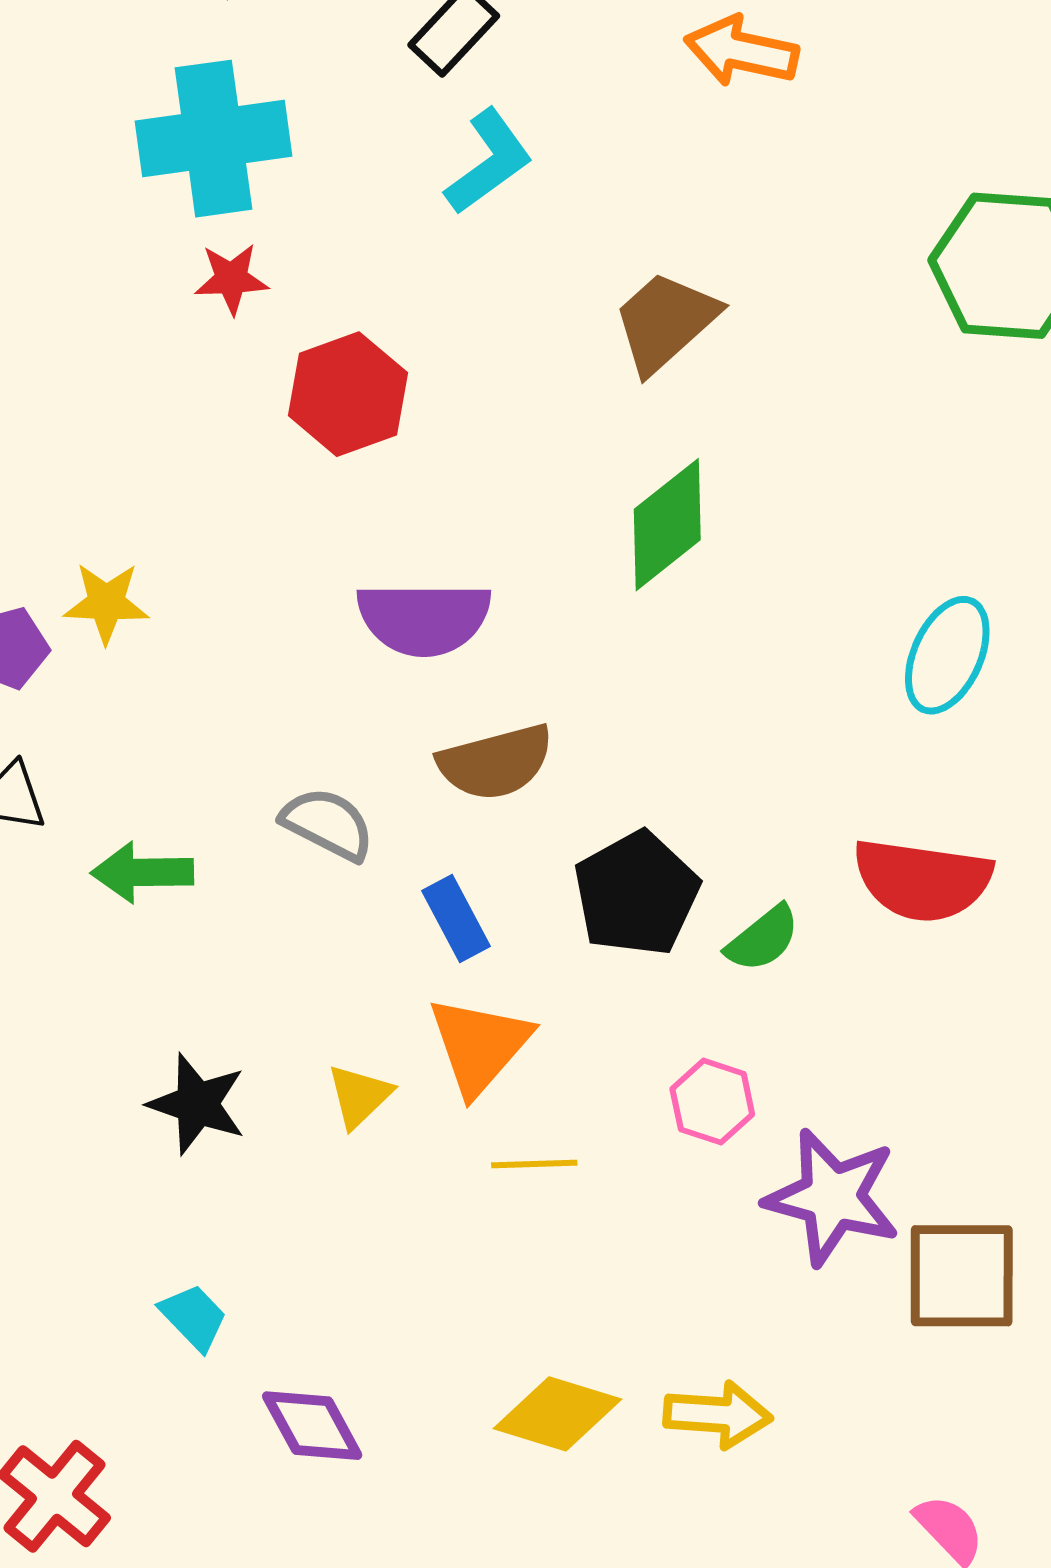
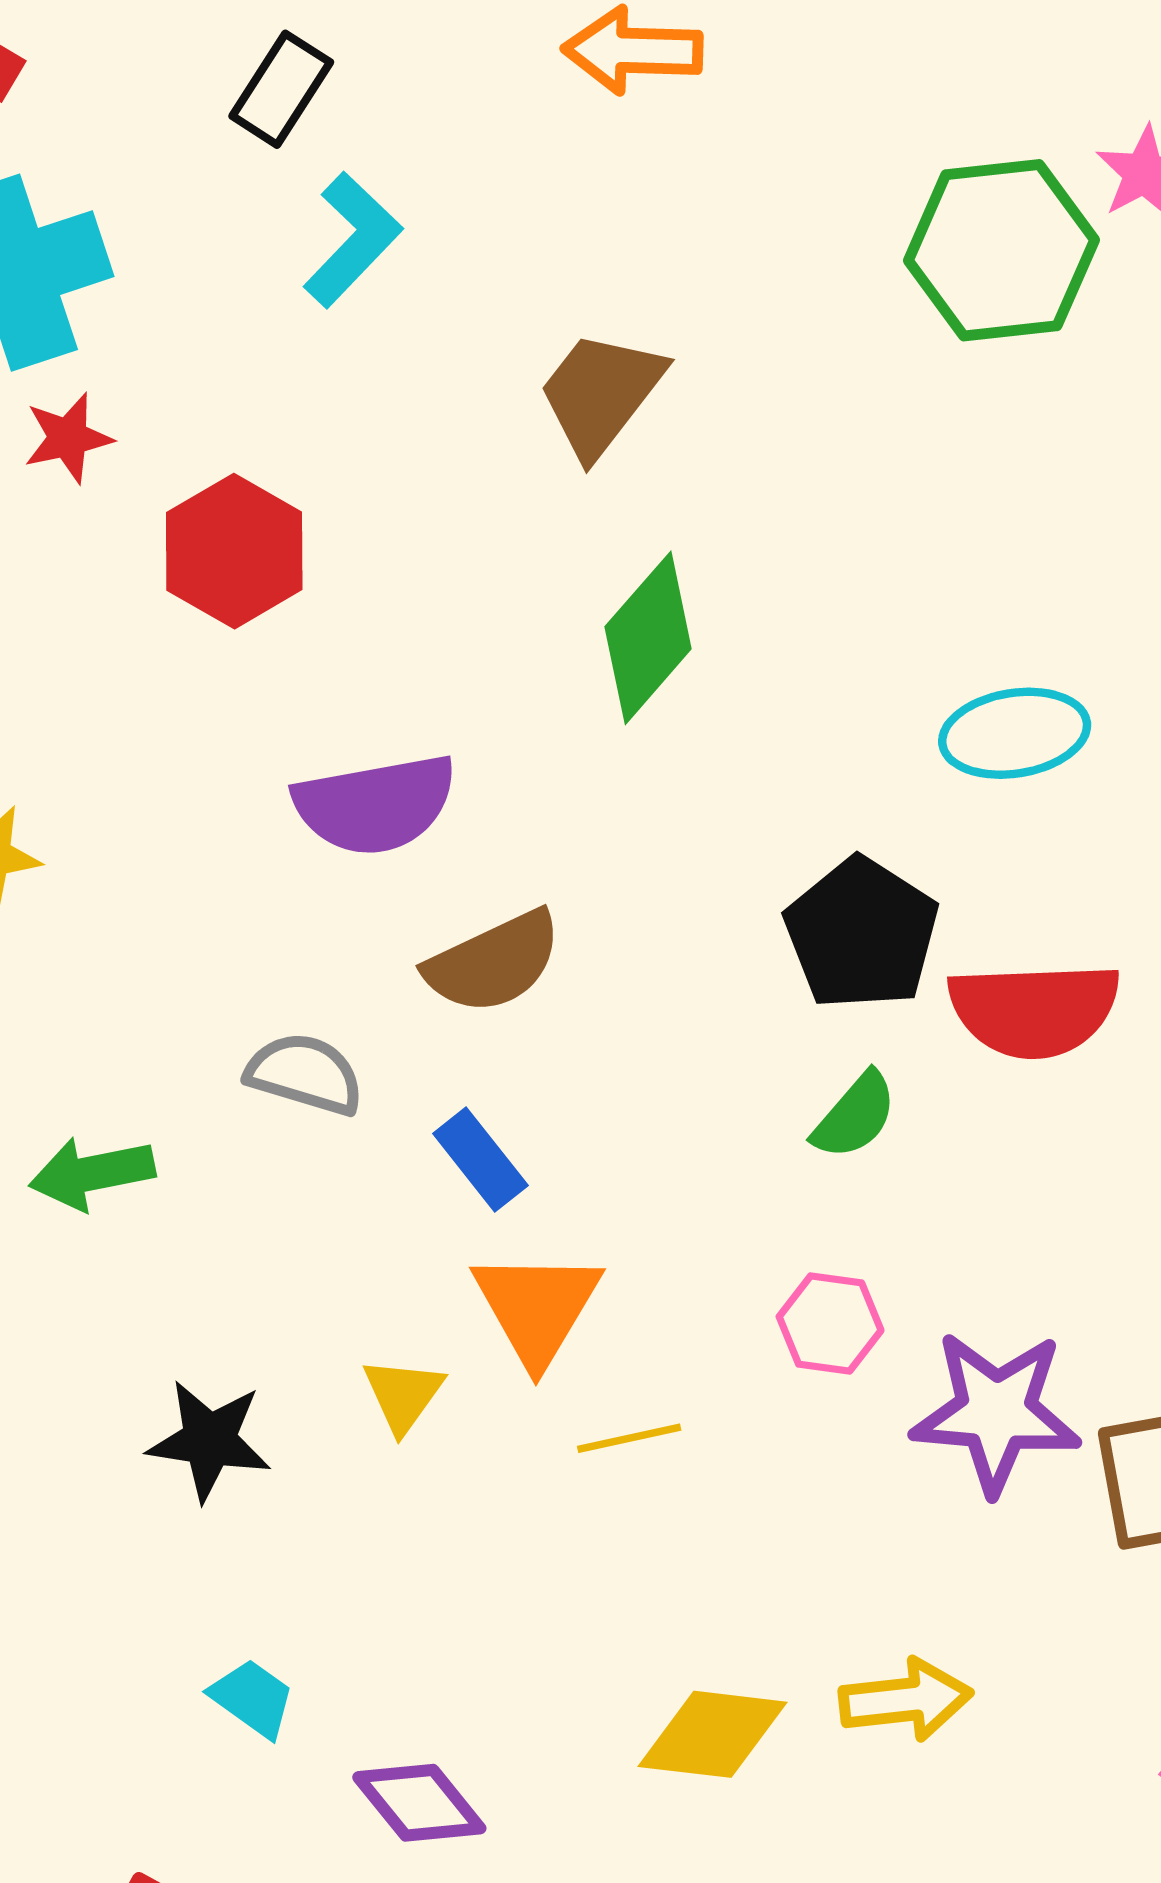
cyan ellipse: (947, 655) -> (1015, 733), turned 67
black pentagon: (636, 894) -> (862, 934), moved

